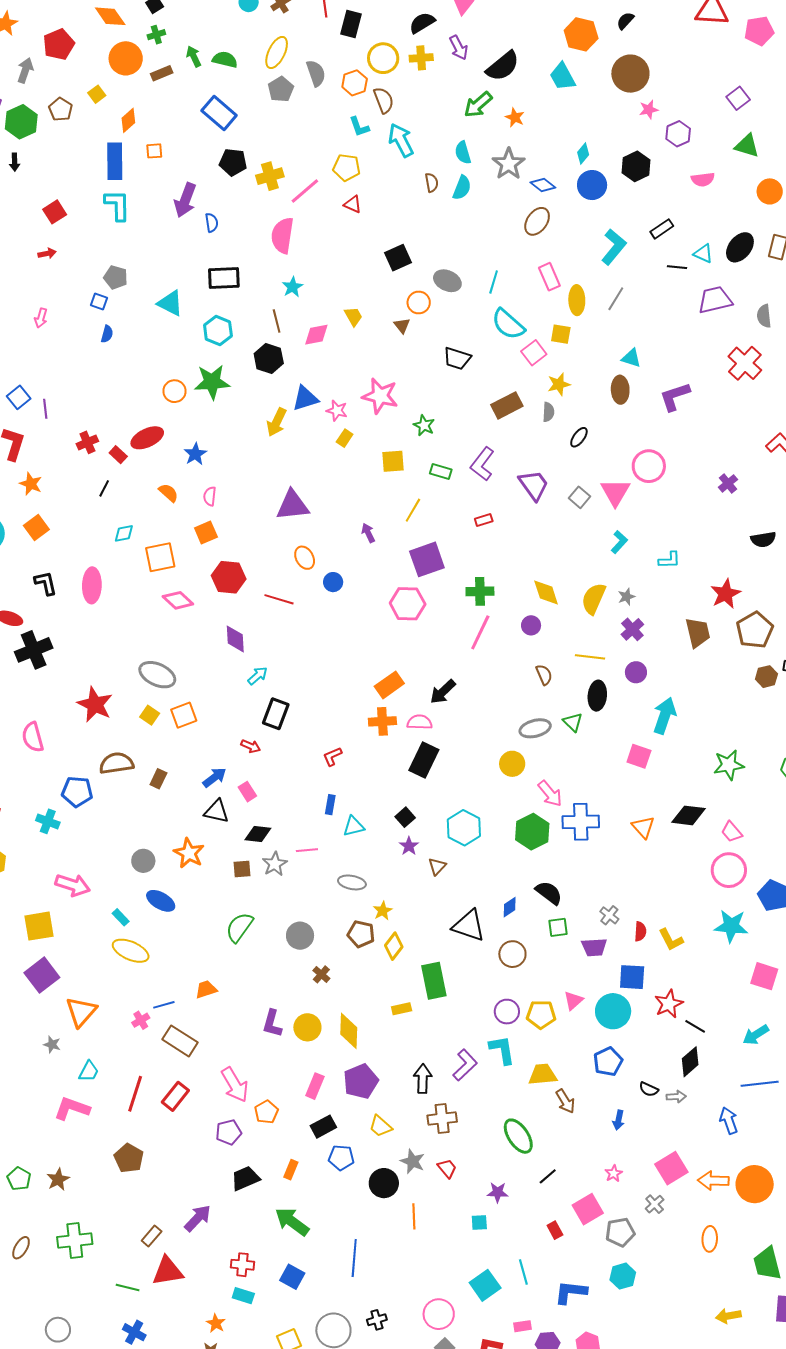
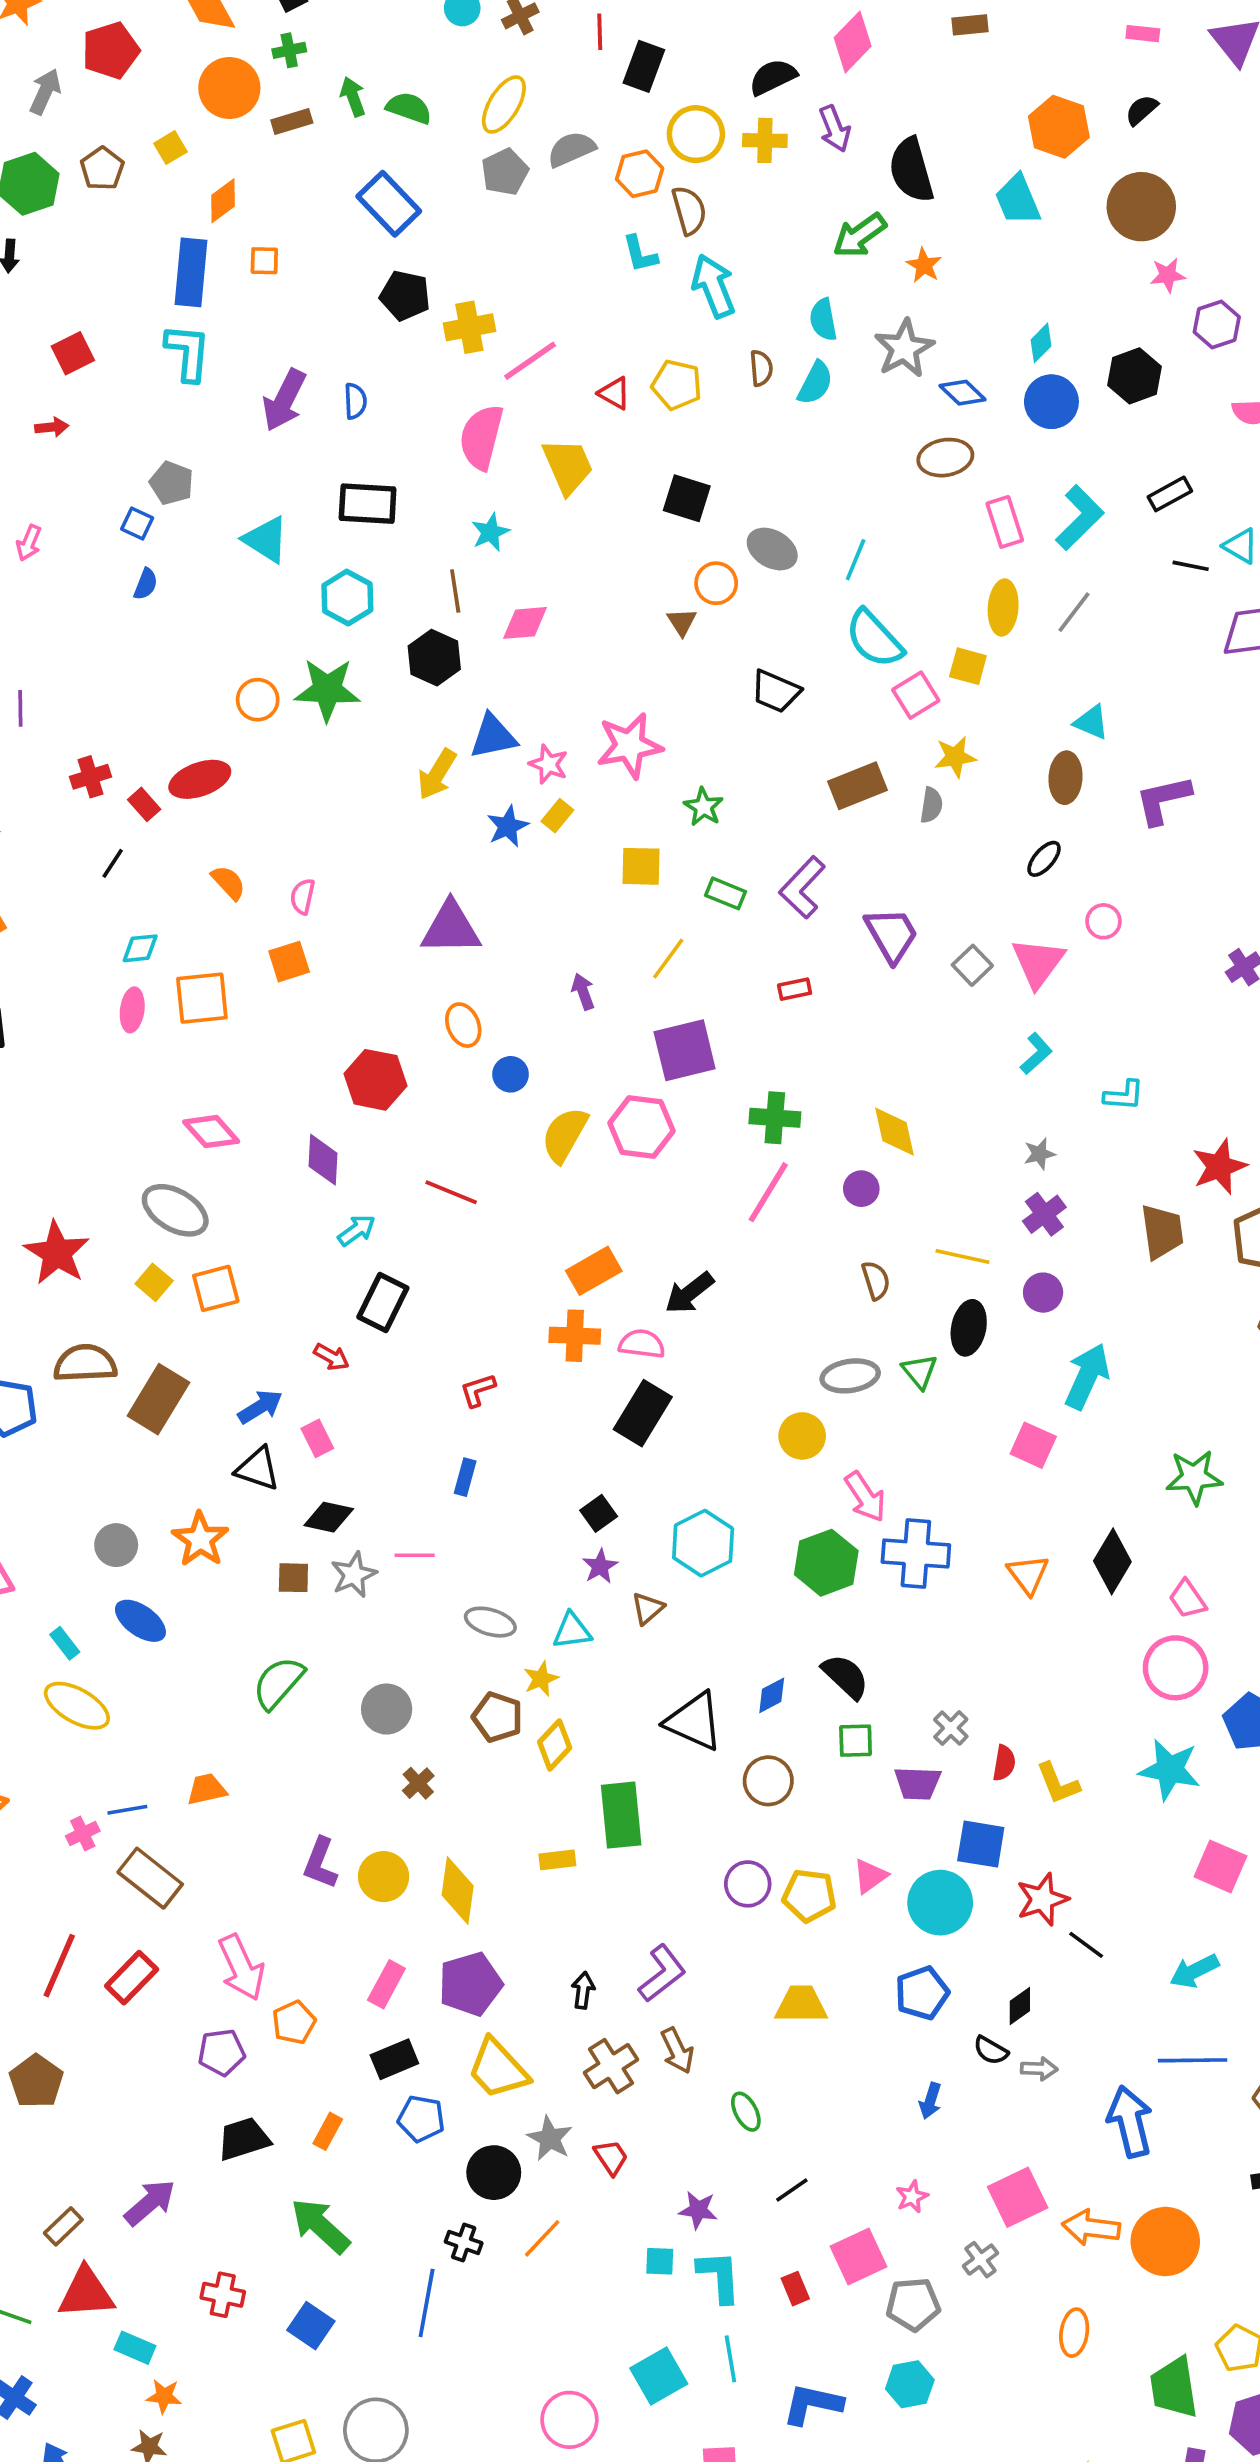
black semicircle: (503, 66) -> (911, 170), turned 108
gray semicircle: (316, 73) -> (571, 149), turned -100
yellow pentagon: (347, 168) -> (677, 385), moved
purple arrow: (185, 200) -> (284, 400), moved
brown ellipse: (537, 221) -> (945, 458), turned 40
black square: (398, 258) -> (687, 498), turned 36
pink rectangle: (549, 277) -> (1005, 522), moved
yellow trapezoid: (353, 316) -> (568, 466), moved, size x1.6
pink star: (380, 396) -> (629, 746), turned -30
black ellipse: (579, 437) -> (1044, 859), moved
blue star: (195, 454) -> (508, 826), moved
pink circle: (649, 466) -> (1103, 921), size x0.6
red hexagon: (229, 577) -> (375, 1080), moved
pink ellipse: (92, 585) -> (132, 1010), moved, size x0.7
red line: (279, 599) -> (451, 1192), moved
yellow semicircle: (594, 599) -> (565, 1135), moved
pink diamond: (178, 600) -> (211, 1132), moved
brown rectangle: (158, 779) -> (158, 1399), size x1.8
black diamond: (689, 815) -> (1112, 1561), turned -72
cyan triangle: (354, 826) -> (572, 1631), moved
cyan L-shape: (502, 1050) -> (719, 2276), moved
black diamond: (690, 1062) -> (1020, 2006), moved, size x0.7
black arrow: (423, 1079) -> (583, 1990), size x0.7
brown arrow: (565, 1101) -> (677, 2051), moved
brown cross: (442, 1119) -> (611, 2066), turned -32
blue arrow: (729, 1121) -> (1130, 2122), size x1.4
yellow trapezoid: (380, 1126) -> (498, 2069), size x1.5
green ellipse: (518, 1136) -> (746, 2112), size x0.6
orange line: (414, 1216) -> (542, 2238), turned 40
cyan rectangle: (243, 1296) -> (135, 2348), moved
black cross: (377, 1320) -> (464, 2242), moved, turned 30
orange star: (216, 1323) -> (164, 2396), turned -30

